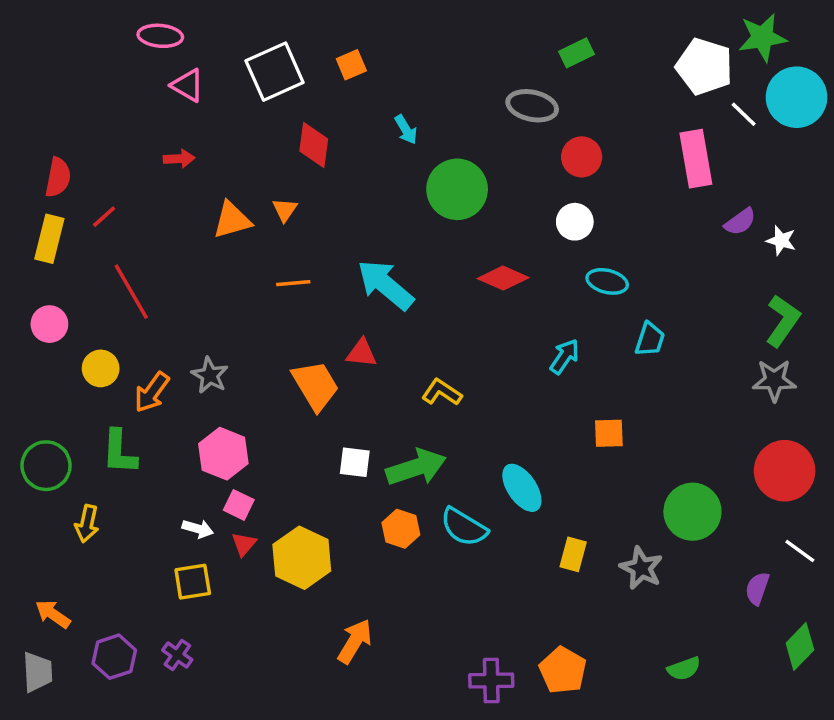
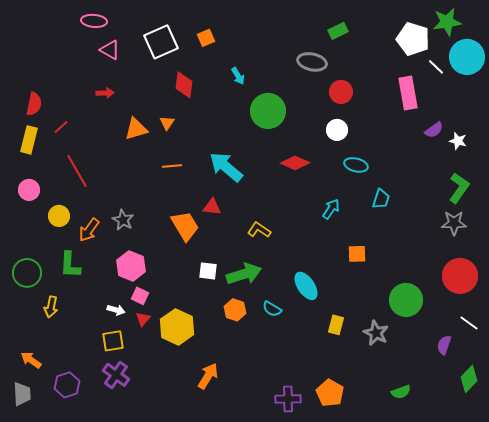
cyan semicircle: (464, 527) -> (272, 309), size x0.7
purple cross: (177, 655) -> (116, 375), moved, size x1.5

